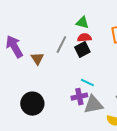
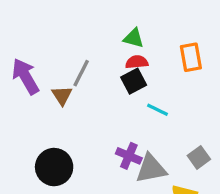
gray line: (61, 45) -> (81, 73), moved
cyan line: (87, 83) -> (157, 110), moved
purple cross: (79, 97) -> (129, 156), turned 35

